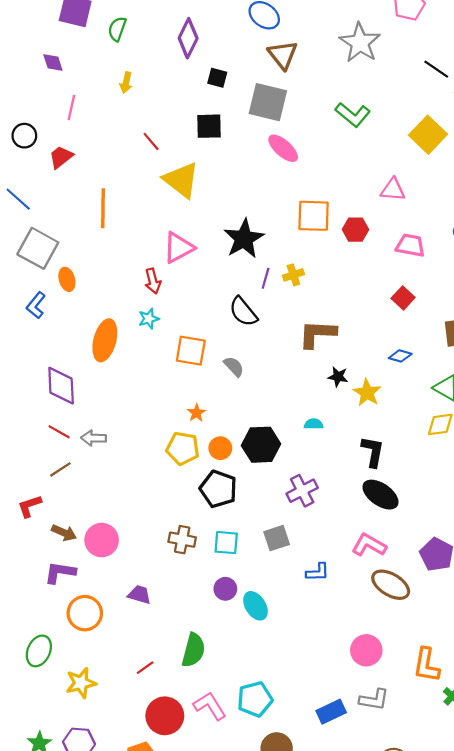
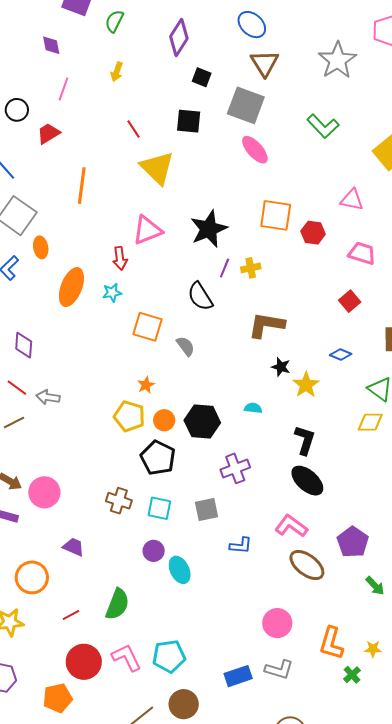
orange ellipse: (105, 340) -> (71, 287), moved
purple diamond: (61, 386) -> (24, 345), size x0.7
orange circle: (85, 613) -> (32, 577), moved

